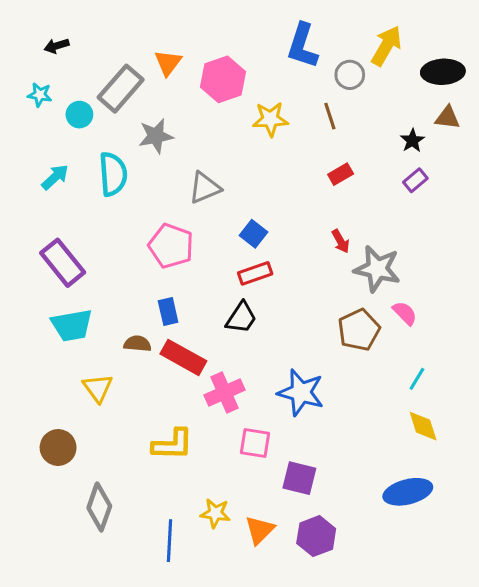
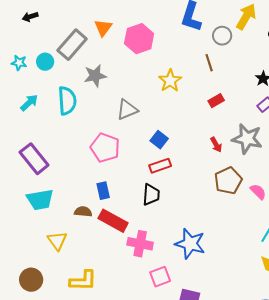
cyan star: (40, 95) -> (19, 63), moved
yellow star: (270, 119) -> (170, 81), moved, turned -30
gray star: (377, 269) -> (247, 139), moved
black trapezoid: (241, 318) -> (151, 195), turned -30
brown pentagon: (359, 330) -> (228, 181), moved
pink cross: (225, 393) -> (140, 244), turned 35
pink square: (255, 443) -> (160, 277), turned -30
yellow L-shape: (173, 444) -> (83, 281), moved

